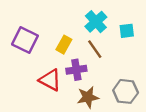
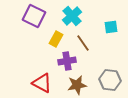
cyan cross: (96, 22) -> (72, 16), moved
purple square: (25, 40) -> (34, 16), moved
red triangle: (50, 80) -> (42, 83), moved

